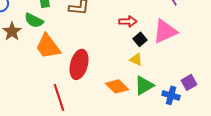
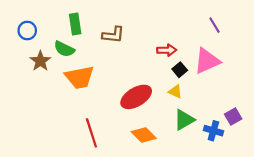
orange trapezoid: (48, 46) -> (79, 77), turned -64
red ellipse: (79, 64) -> (136, 97), moved, turned 44
orange diamond: (117, 86) -> (144, 135), moved

